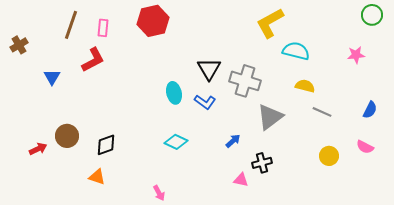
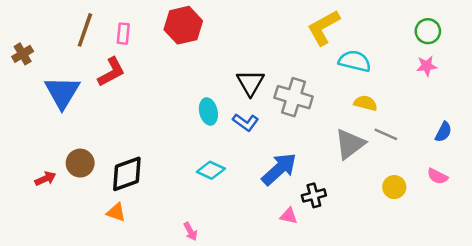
green circle: (372, 15) -> (428, 31), moved
blue triangle: (52, 77) -> (62, 92), size x1.8
gray triangle: (270, 117) -> (350, 144), moved
blue arrow: (233, 141) -> (279, 169), size x2.0
black diamond: (106, 145) -> (127, 174), size x1.4

